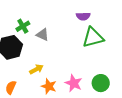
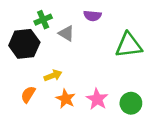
purple semicircle: (83, 16) -> (92, 16), moved
orange semicircle: (11, 87) -> (28, 94), moved

